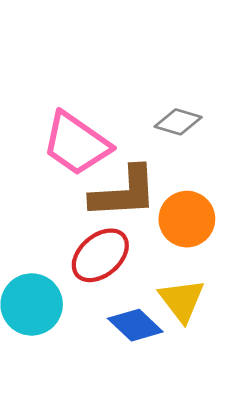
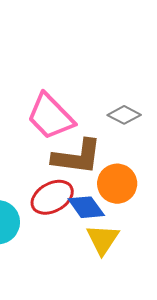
blue diamond: (135, 325) -> (86, 207), moved

